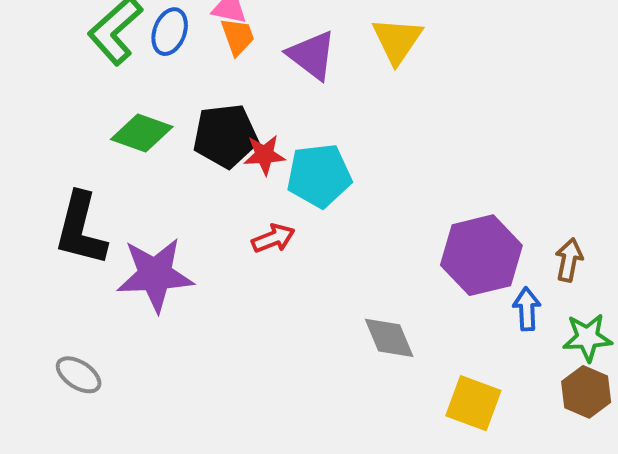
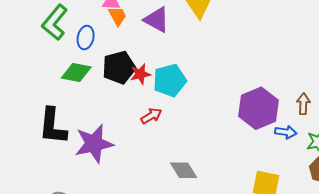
blue ellipse: (170, 32) -> (86, 38), moved
blue arrow: (527, 309) -> (286, 132), turned 110
gray diamond: (389, 338) -> (184, 170), moved

